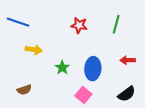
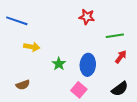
green line: (116, 24) -> (115, 36), moved, turned 66
red star: (79, 25) -> (87, 17), moved
red arrow: (128, 60) -> (121, 57), turned 128

